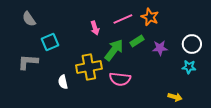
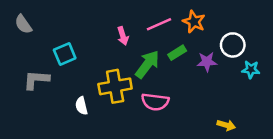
gray semicircle: (29, 19) -> (23, 24), moved
white circle: (192, 44) -> (233, 45), moved
cyan star: (189, 67) -> (251, 70), moved

